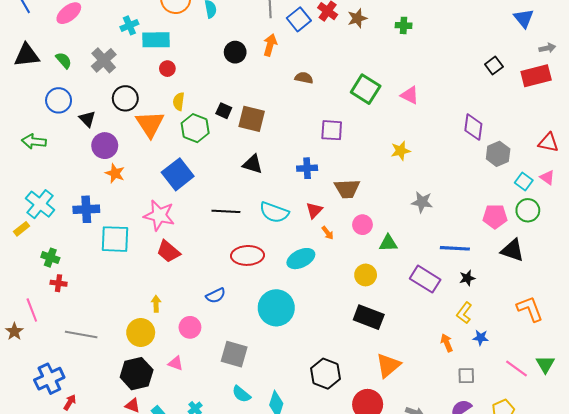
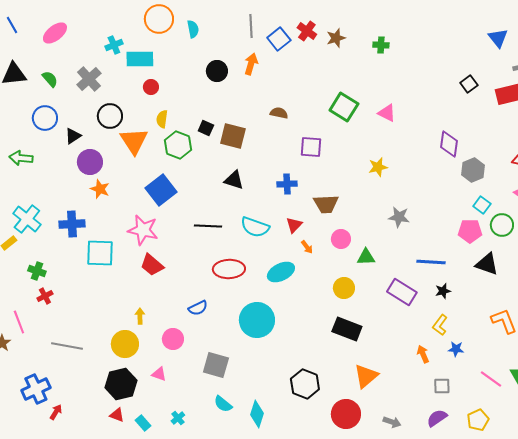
brown semicircle: (304, 78) -> (279, 113), moved
black triangle: (87, 119) -> (73, 136), turned 42
cyan square: (524, 182) -> (482, 205), moved
red cross: (59, 283) -> (45, 296), turned -35

